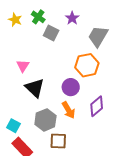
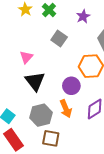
gray square: (51, 33) -> (59, 38), moved

